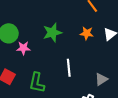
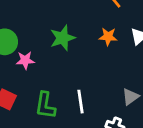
white line: (69, 68) -> (80, 102), moved

